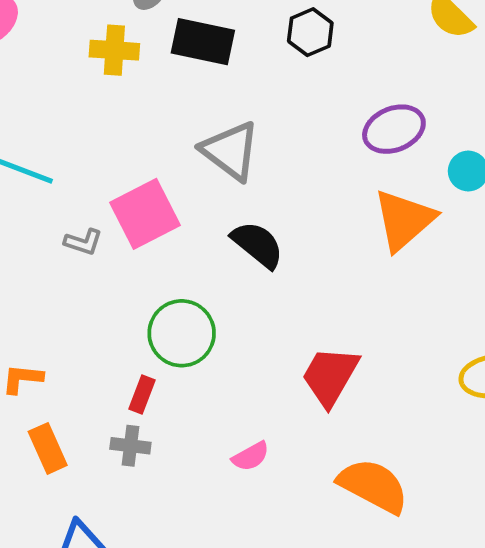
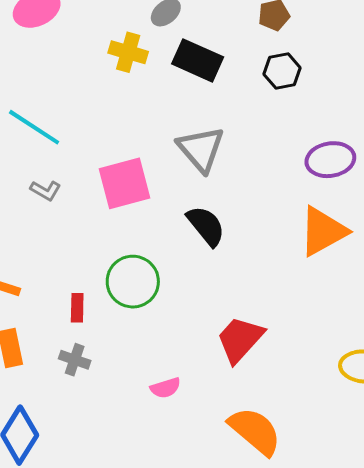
gray L-shape: (83, 242) -> (46, 190), moved
red rectangle: (142, 394) -> (77, 308), moved, turned -32

